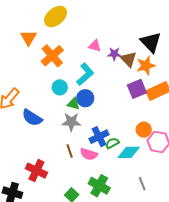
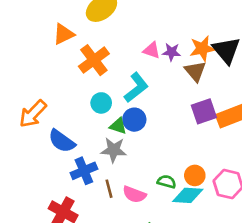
orange triangle: (28, 38) -> (64, 34), turned 30
purple star: (114, 54) -> (172, 52), moved
orange star: (146, 65) -> (202, 49), moved
orange circle: (144, 130) -> (195, 175), moved
blue cross: (99, 137) -> (84, 171), moved
green semicircle: (112, 143) -> (167, 182), turned 40

